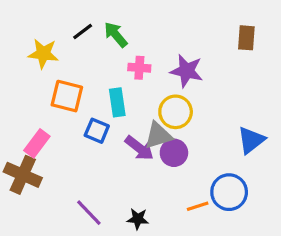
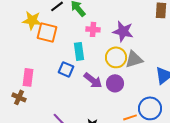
orange square: (67, 96) -> (47, 32), moved
gray triangle: (158, 135) -> (134, 59), moved
pink rectangle: (37, 143) -> (28, 77), turned -30
brown cross: (23, 175) -> (19, 97), size x0.6

